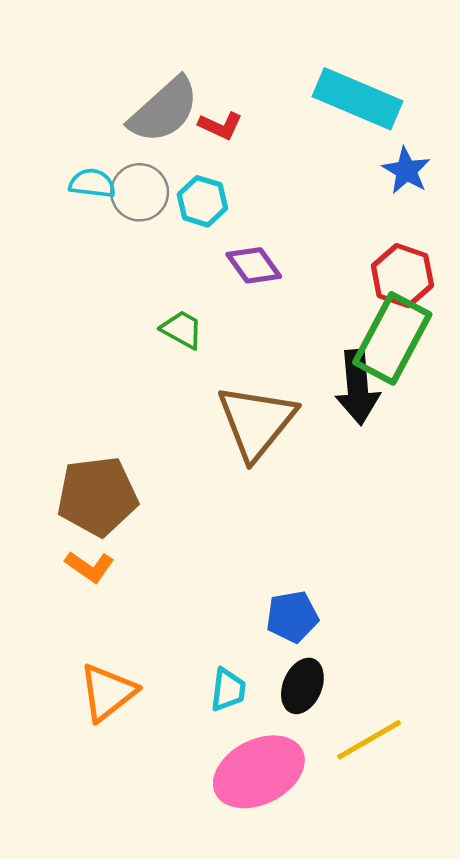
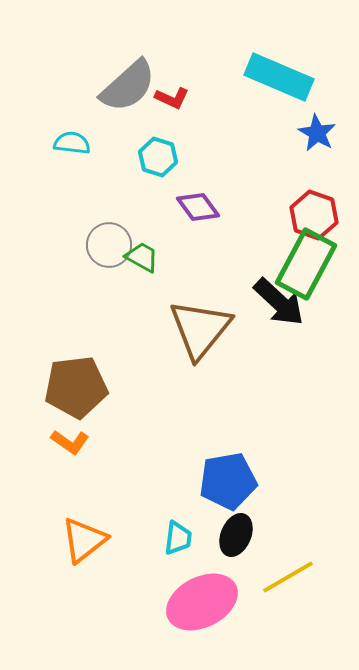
gray circle: (140, 192) -> (109, 245), moved
black arrow: (358, 387) -> (279, 302), turned -42
blue pentagon: (292, 617) -> (228, 481), size x1.4

